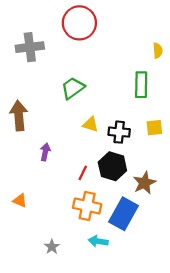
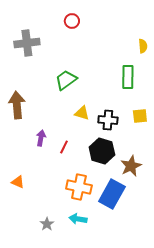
red circle: (79, 23) -> (72, 21), size x0.5
red line: (83, 173) -> (64, 147), moved
cyan arrow: (98, 241) -> (78, 219), moved

